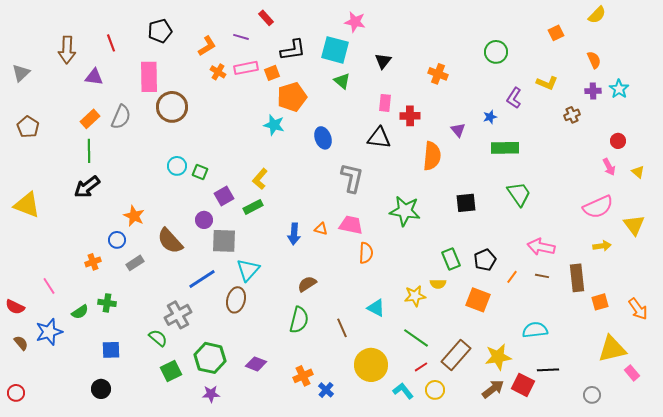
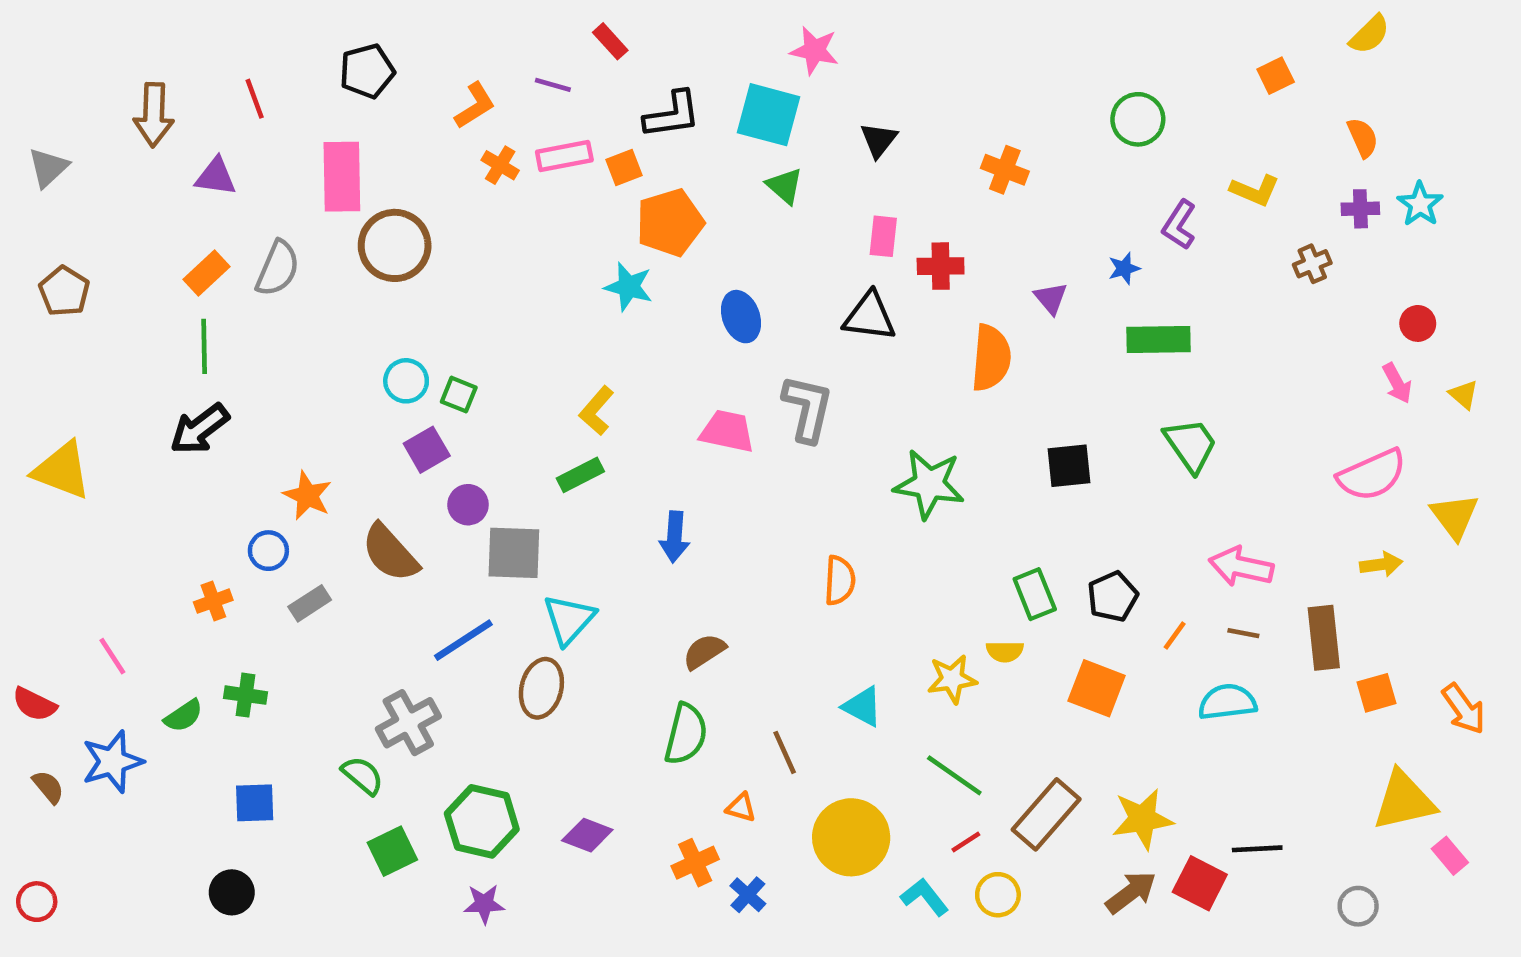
purple square: (224, 196) -> (427, 450), moved
pink trapezoid: (351, 225) -> (727, 431), moved
orange triangle: (321, 229) -> (741, 808), moved
cyan semicircle: (535, 330) -> (1227, 702), moved

